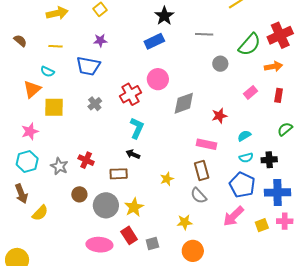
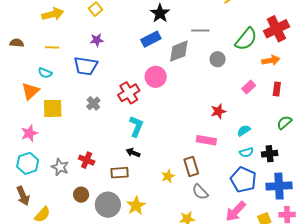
brown semicircle: (20, 41) -> (17, 43), turned -32
gray diamond: (184, 103) -> (179, 51), moved
brown rectangle: (202, 170) -> (191, 166), moved

